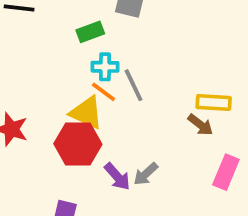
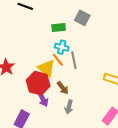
brown arrow: (200, 125) -> (63, 88), moved
gray arrow: (146, 174) -> (69, 107), turned -48
purple arrow: (117, 177) -> (43, 99), moved

